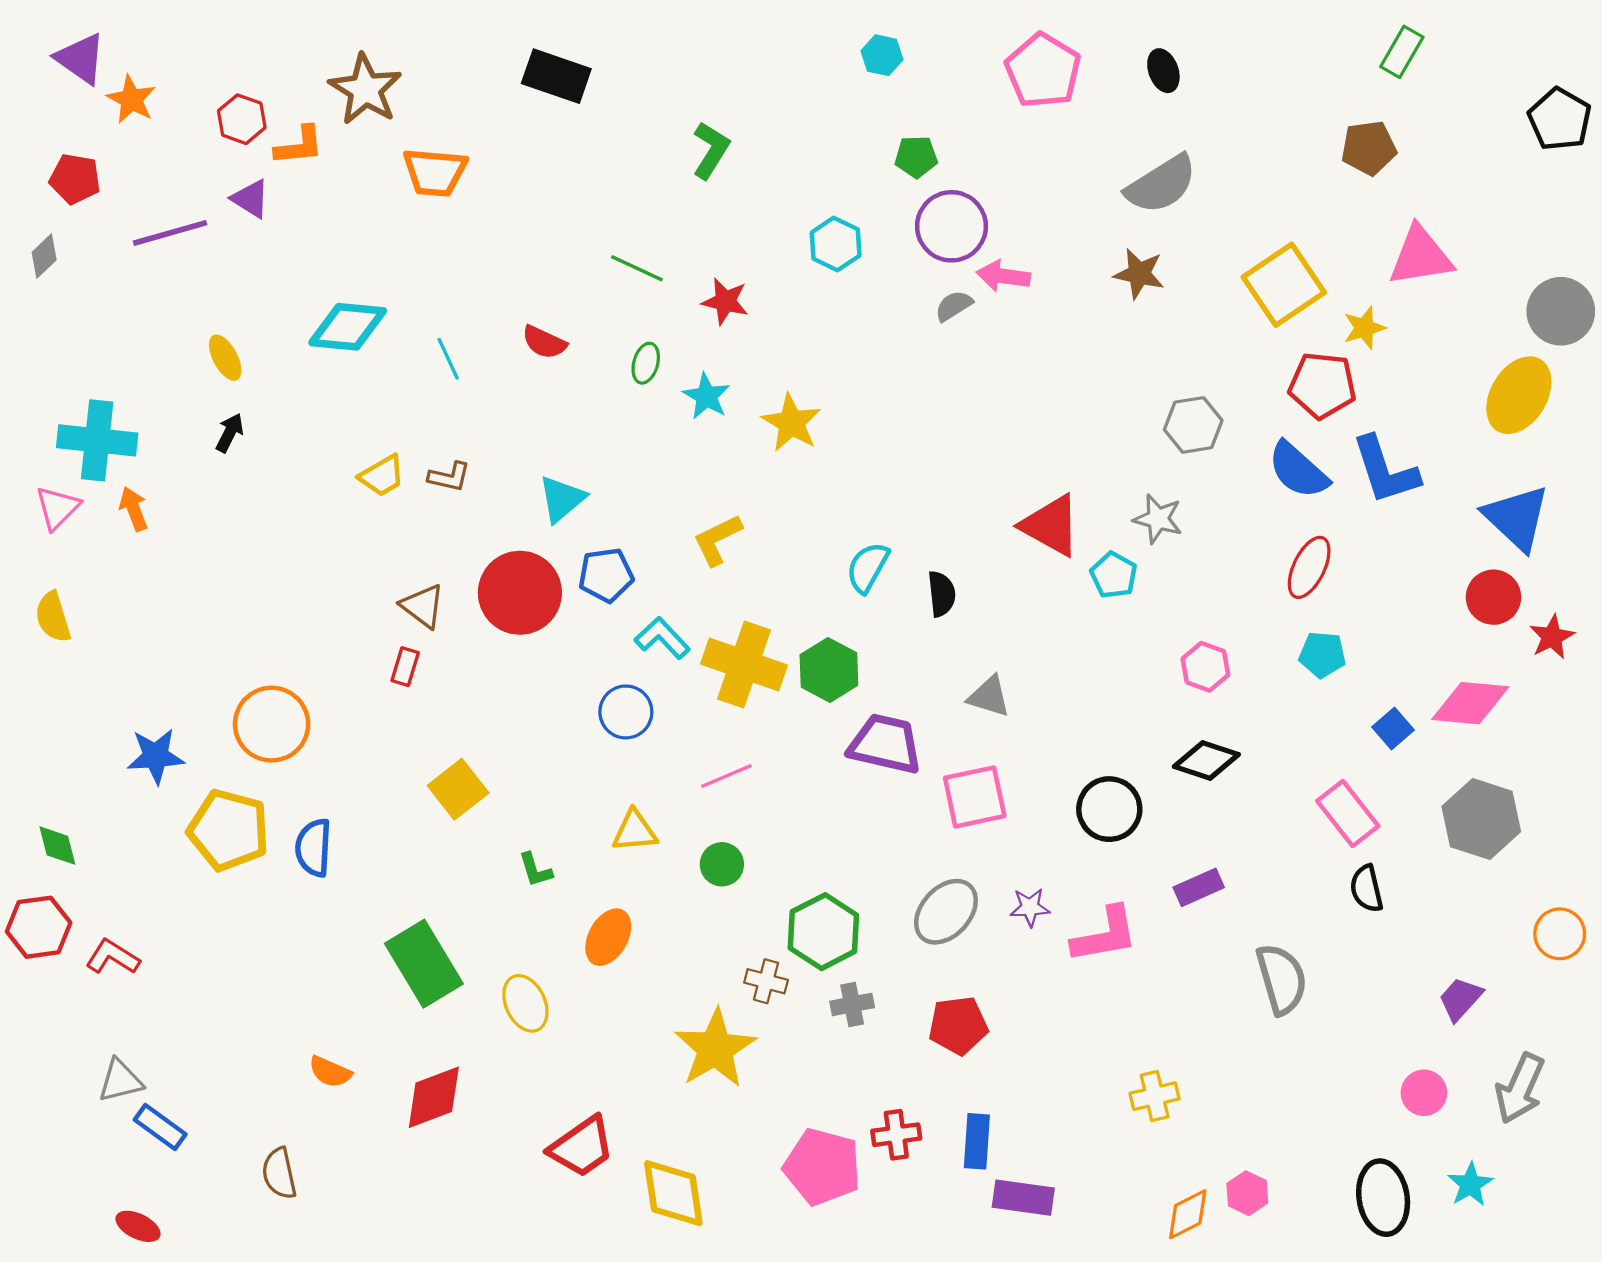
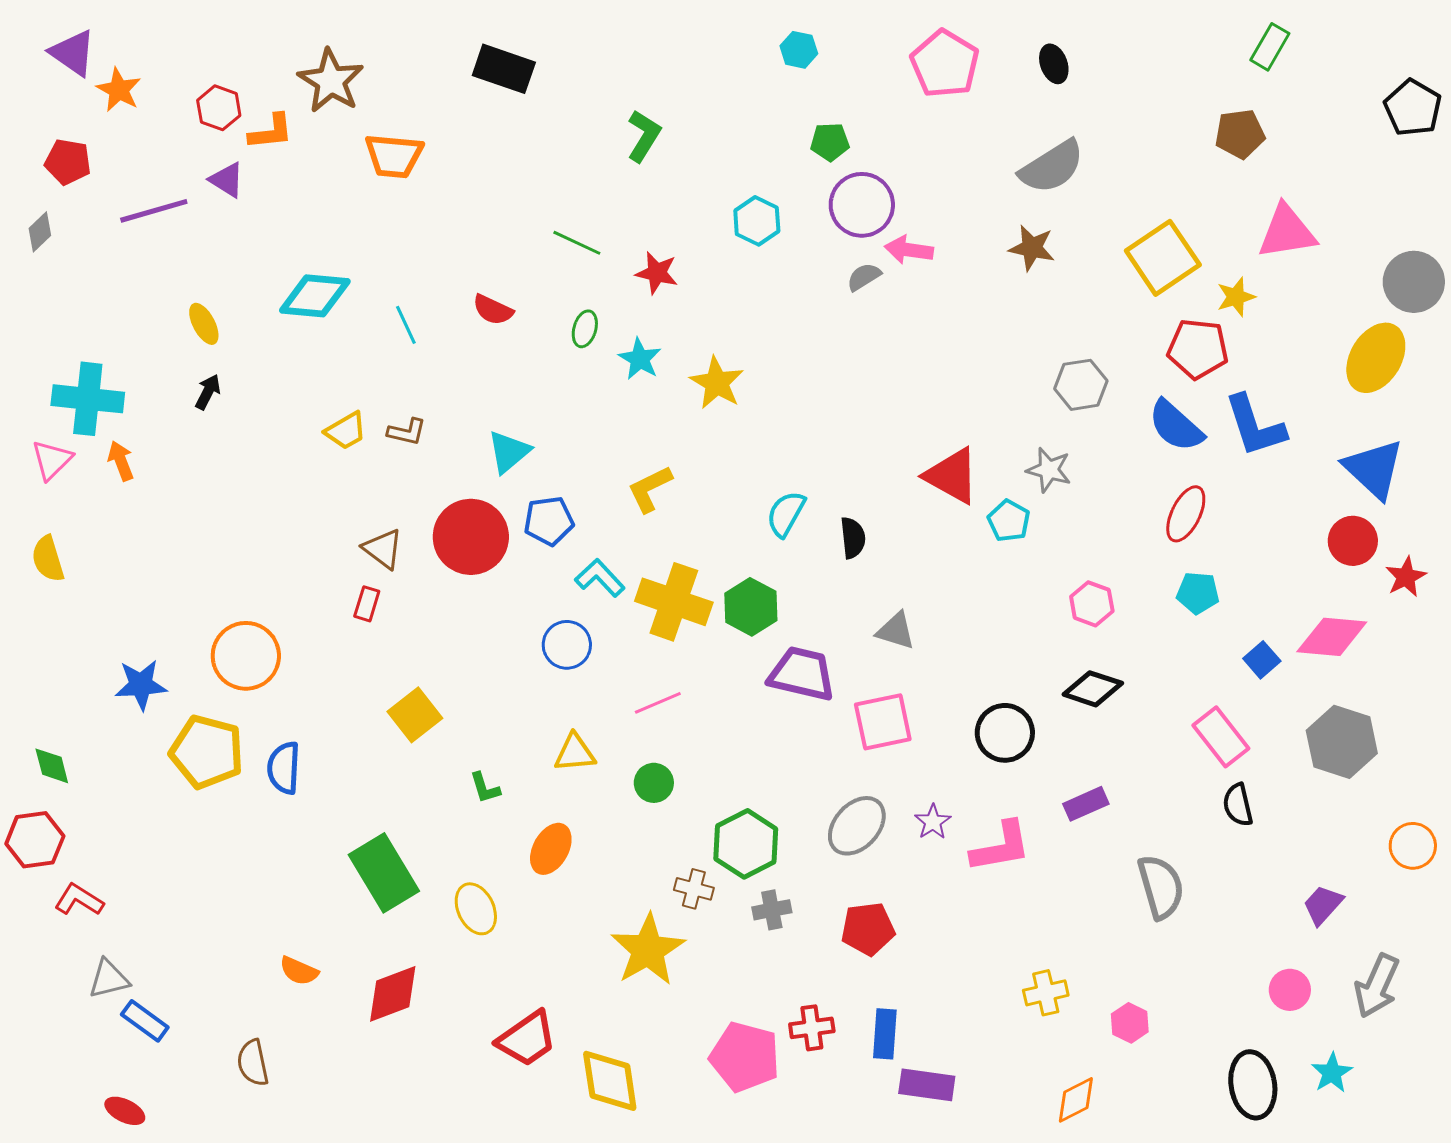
purple star: (1030, 907) -> (933, 822), turned -30
red L-shape: (113, 957) -> (79, 900), moved
pink hexagon: (1247, 1193) -> (1130, 1023), moved

